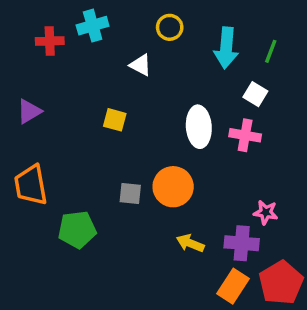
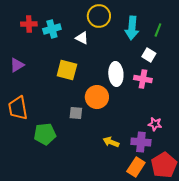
cyan cross: (93, 26) -> (52, 29), moved
yellow circle: (170, 27) -> (99, 16), size x1.5
yellow square: (115, 120) -> (67, 70), size x1.5
orange circle: (173, 187) -> (97, 97), moved

